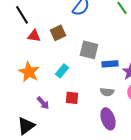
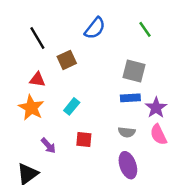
black line: (22, 15) -> (37, 38), moved
red triangle: (34, 36) -> (37, 80), moved
gray square: (89, 50) -> (134, 71), moved

